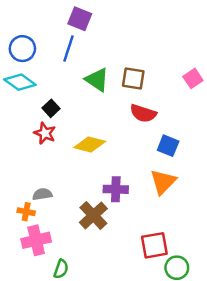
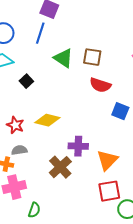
red star: (45, 133) -> (15, 125), moved
yellow diamond: (90, 144) -> (47, 120), moved
orange triangle: (163, 182) -> (107, 160), moved

